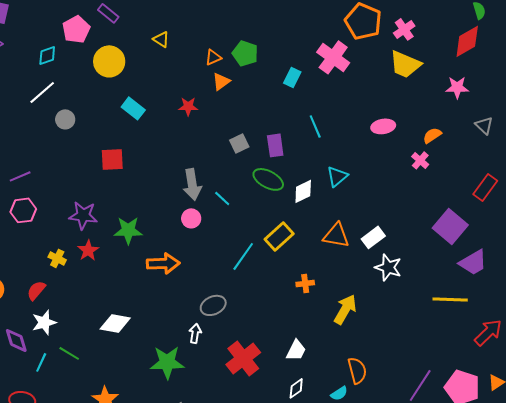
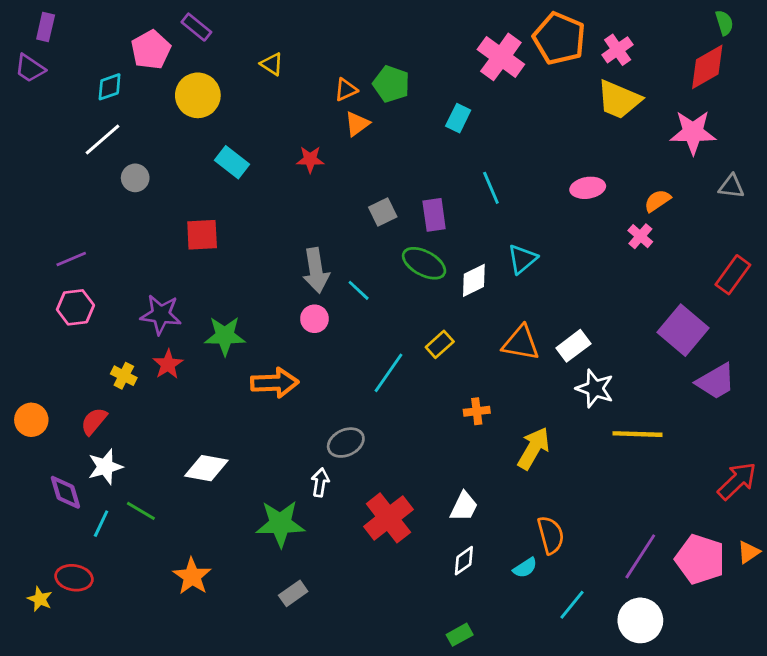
pink cross: (333, 57) -> (501, 57), moved
pink star: (457, 87) -> (693, 132), size x1.4
gray triangle: (484, 125) -> (731, 186), turned -36
yellow rectangle: (279, 236) -> (440, 344), size x0.7
yellow line: (450, 299) -> (638, 434), moved

